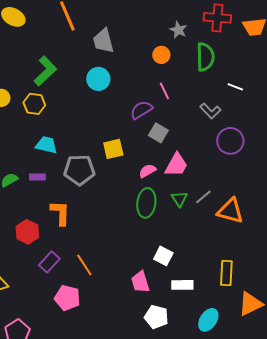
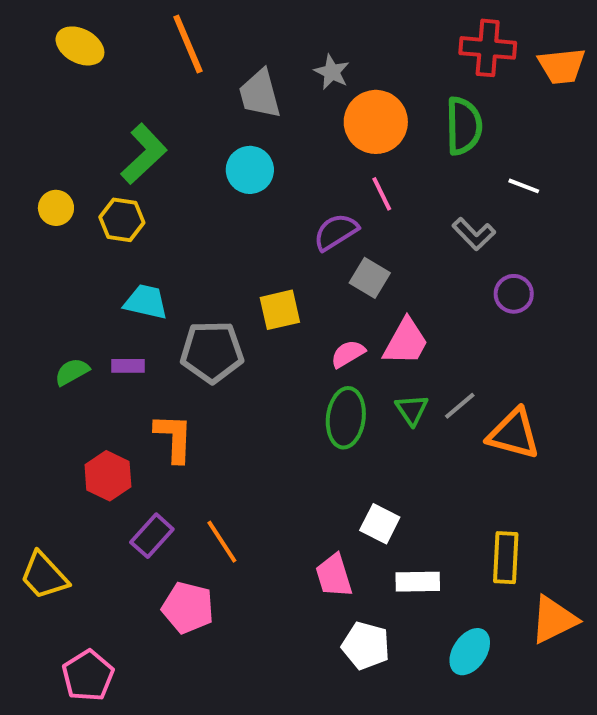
gray star: (178, 30) -> (332, 72), moved
orange circle: (161, 55) -> (376, 122), size x1.8
purple circle: (230, 141) -> (514, 294), size x0.7

